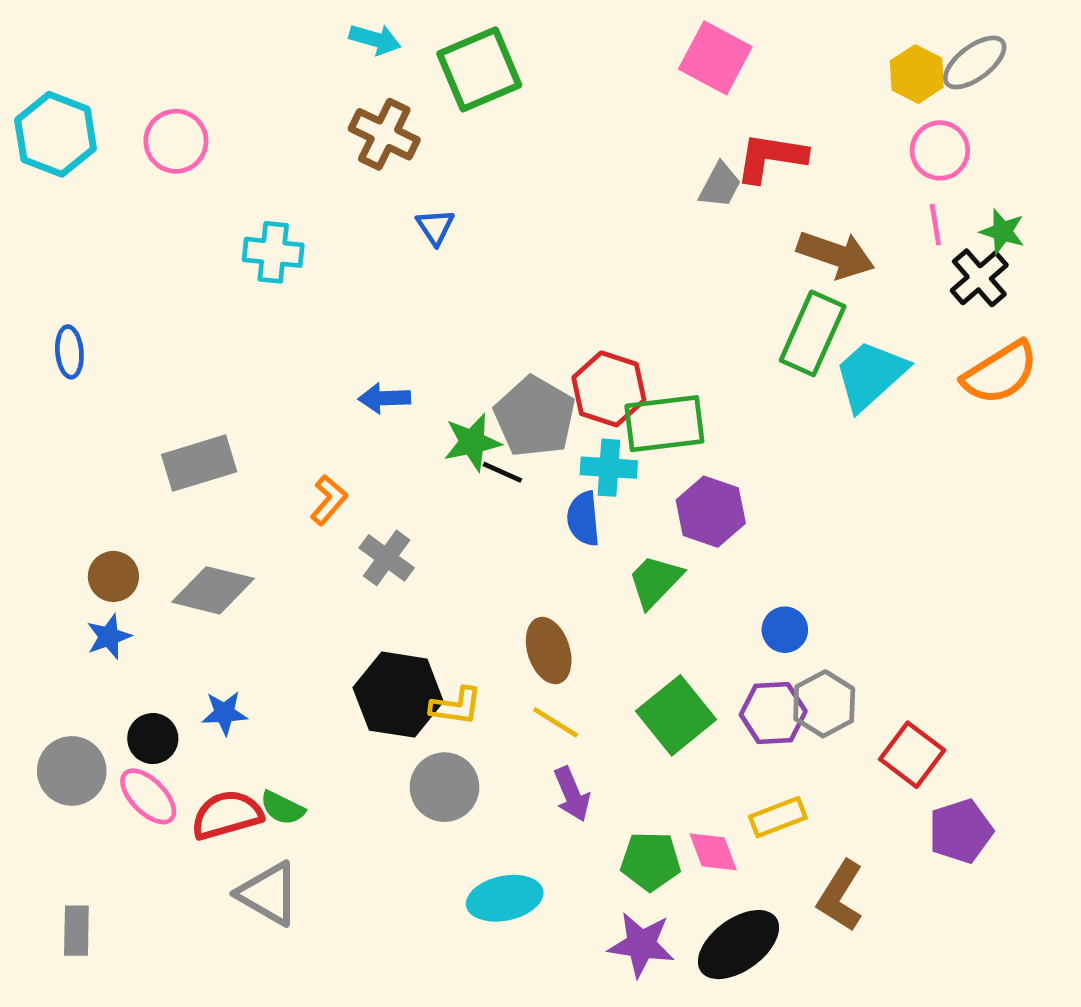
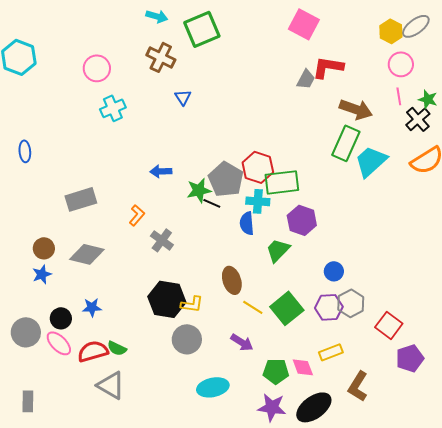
pink circle: (176, 141) -> (97, 68), moved
cyan cross: (273, 252) -> (113, 108), turned -30
yellow line: (556, 722) -> (253, 307), moved
purple arrow: (572, 794) -> (242, 342), turned -35

